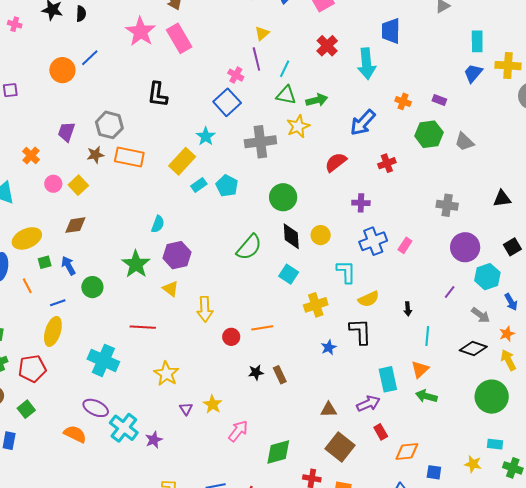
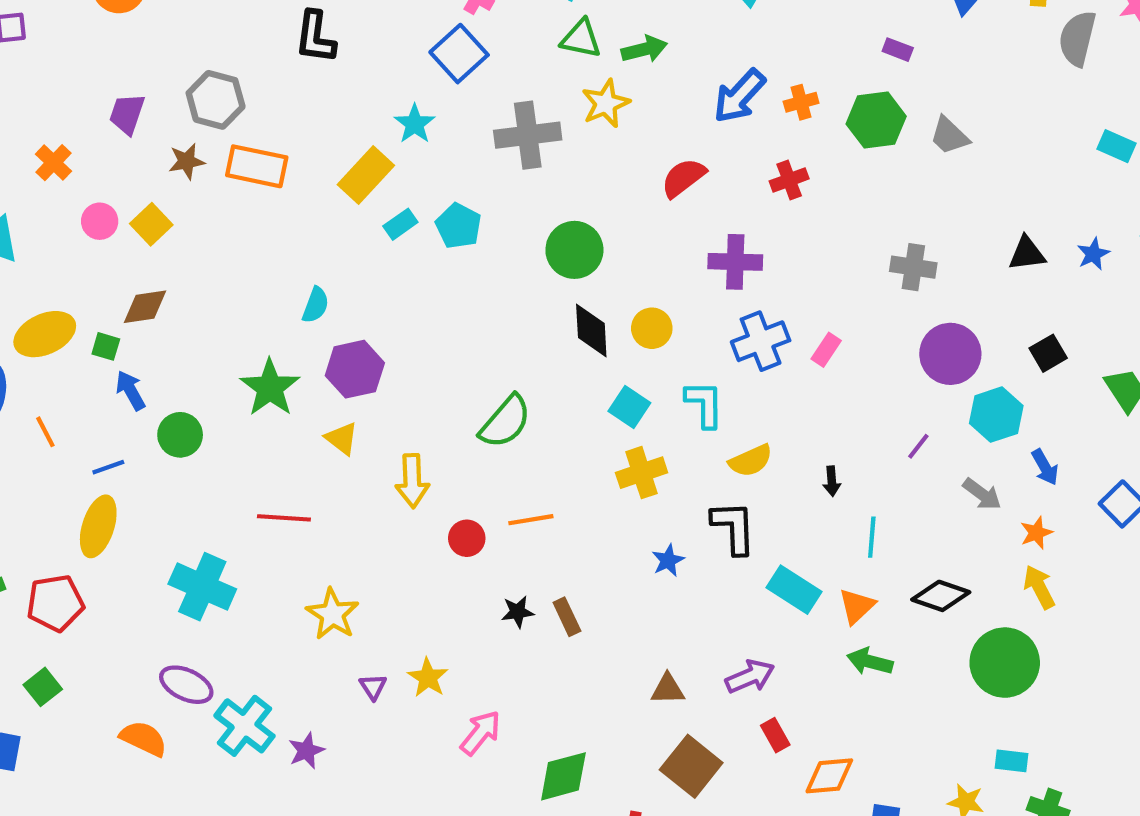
orange cross: (403, 101) -> (801, 102), moved, turned -35
purple cross: (361, 203) -> (735, 262), size x1.4
green semicircle: (249, 247) -> (505, 422), moved
green square: (45, 262) -> (106, 346), moved, turned 32
cyan square: (289, 274) -> (629, 407), moved
black diamond: (473, 349) -> (941, 596), moved
cyan rectangle: (388, 379) -> (794, 590), moved, turned -45

